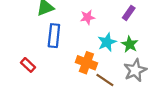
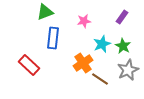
orange cross: (86, 63) -> (83, 63), turned 36
red rectangle: (28, 65) -> (29, 65), size x1.5

